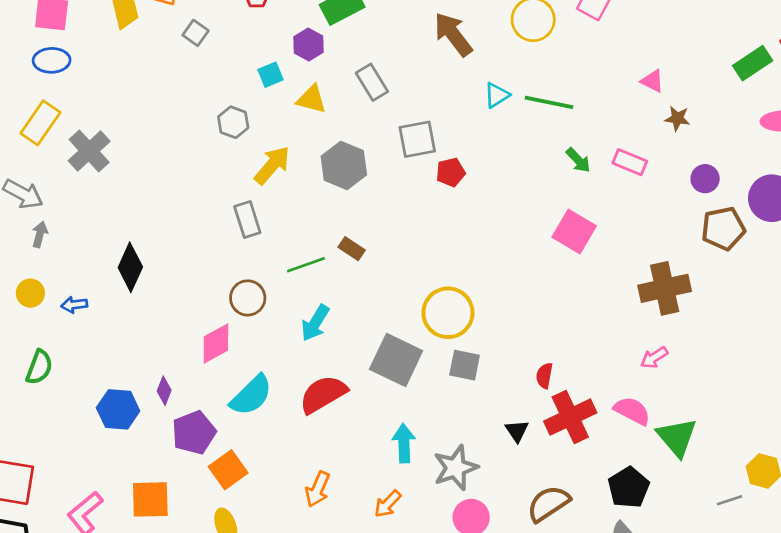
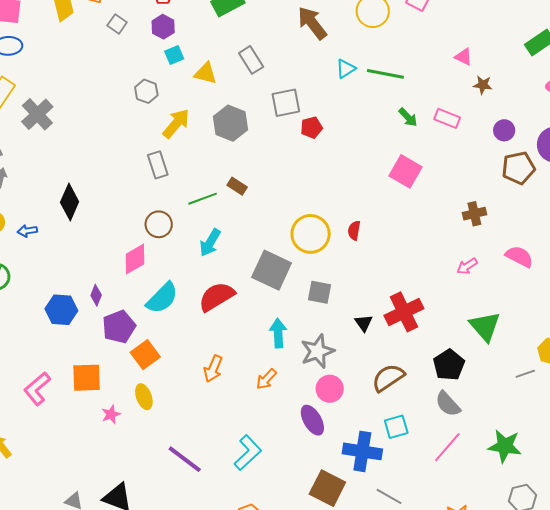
purple hexagon: (308, 44) -> (163, 27), moved
brown cross: (665, 288) -> (474, 214), size x0.6
gray square: (465, 365) -> (320, 292), moved
red semicircle: (544, 376) -> (354, 230), moved
pink semicircle: (632, 411) -> (519, 257), moved

